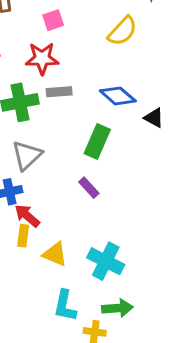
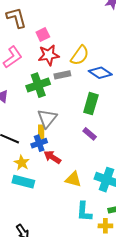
pink square: (53, 20) -> (43, 34), moved
yellow semicircle: (122, 31) -> (80, 55), moved
yellow rectangle: (23, 236) -> (41, 132), moved

